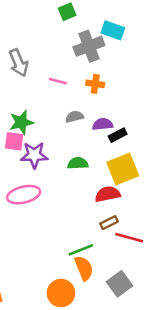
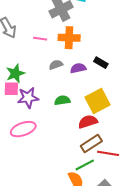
orange cross: (95, 84) -> (69, 38), size x1.5
black rectangle: (118, 135) -> (101, 63), moved, turned 64
brown rectangle: (109, 223) -> (91, 143), size x1.5
green line: (81, 250) -> (85, 165), moved

